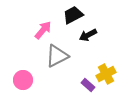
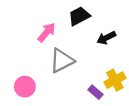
black arrow: (88, 35) -> (106, 38), moved

